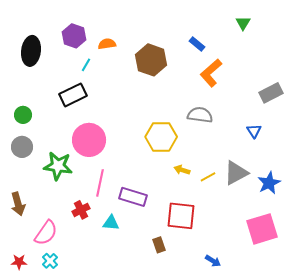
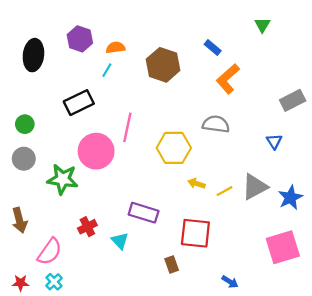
cyan line: (86, 65) -> (107, 70), moved
pink line: (100, 183) -> (127, 127), moved
cyan triangle: (111, 223) -> (120, 241), turned 42

